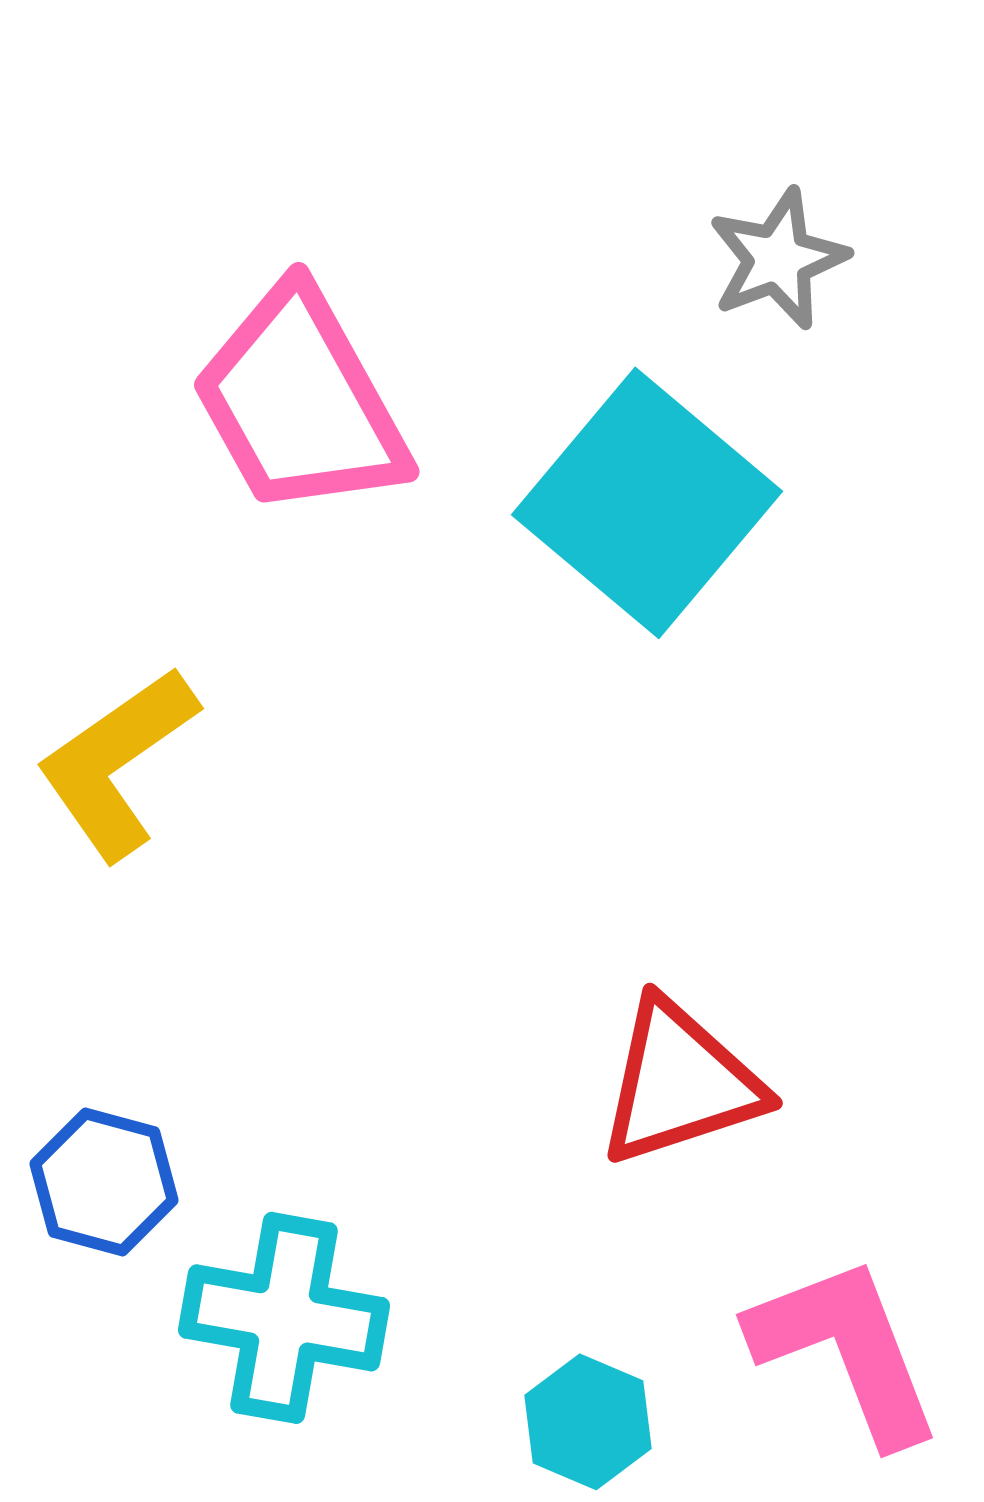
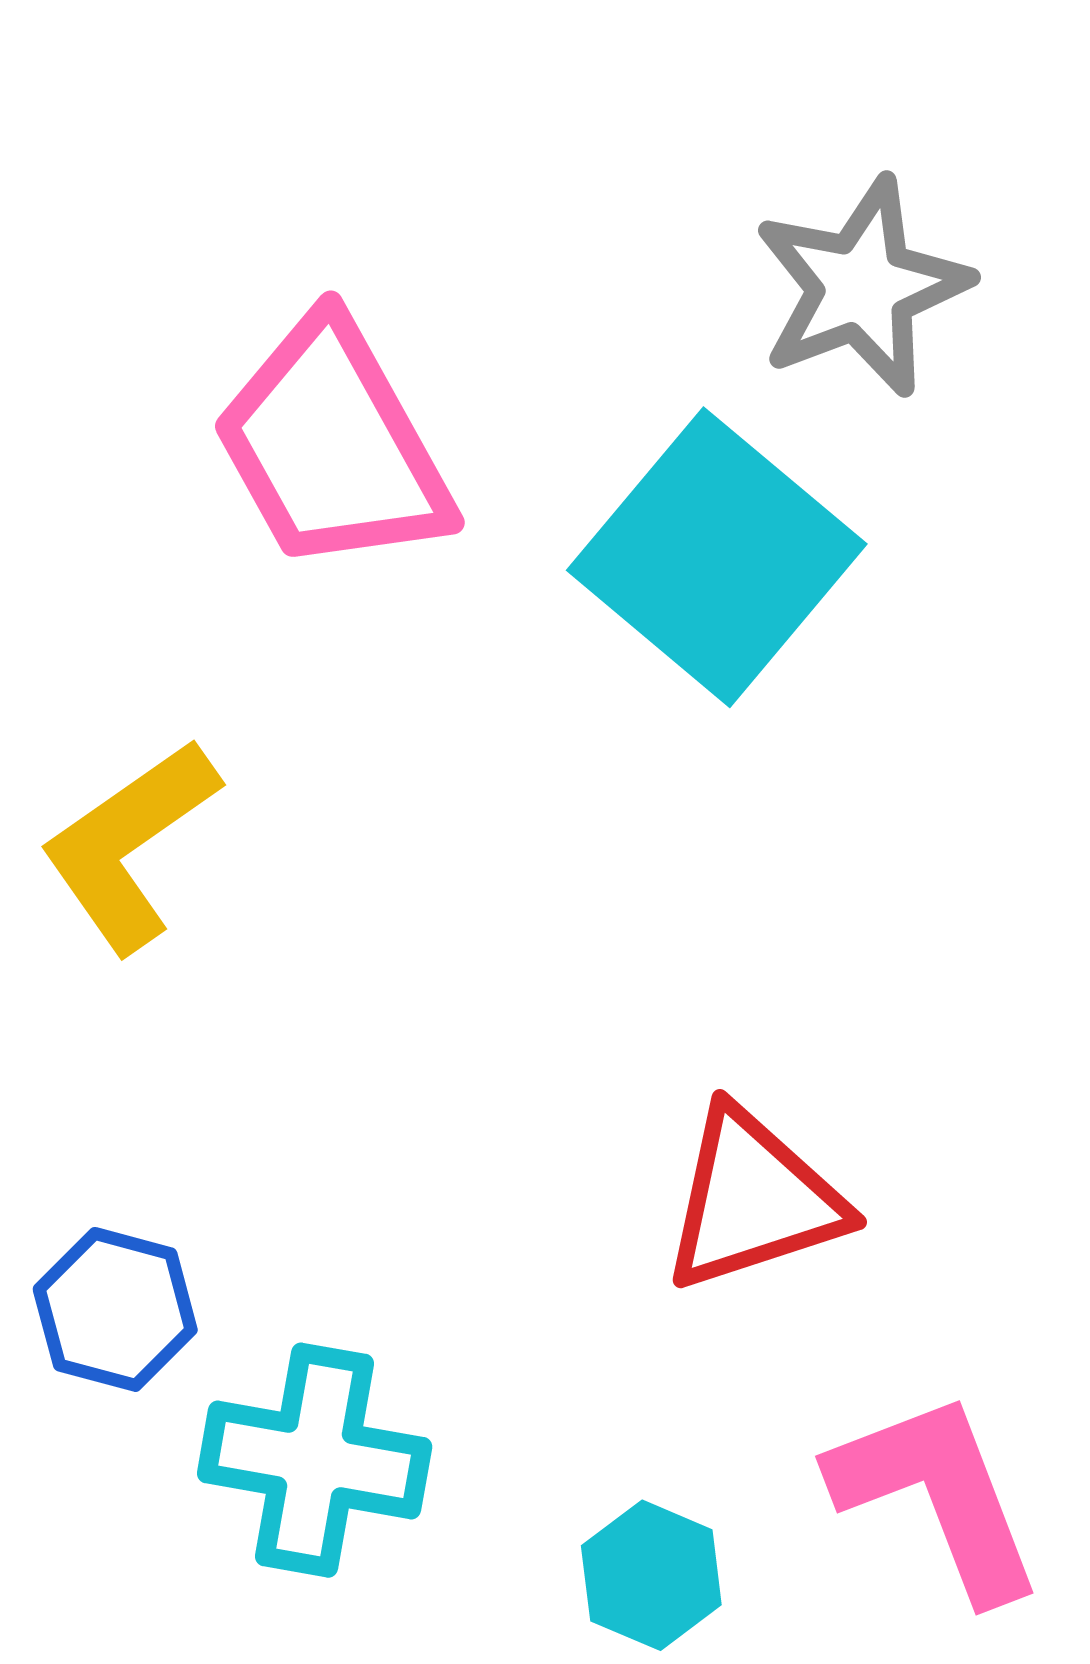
gray star: (778, 259) -> (862, 287), size x1.4

